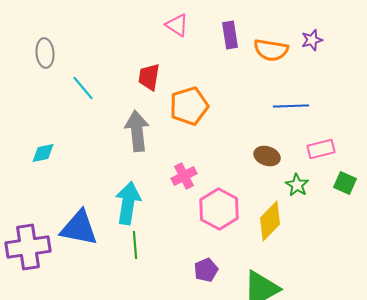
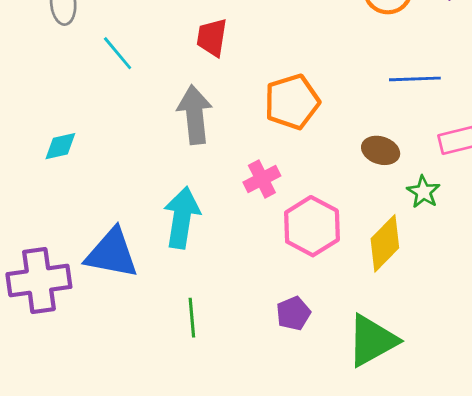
orange pentagon: (189, 106) -> (292, 102), moved
green line: (135, 245) -> (192, 318), moved

